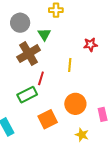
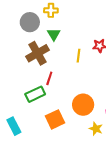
yellow cross: (56, 10) -> (51, 10), moved
yellow line: (70, 65) -> (79, 56), moved
yellow star: (82, 135) -> (96, 129), moved

